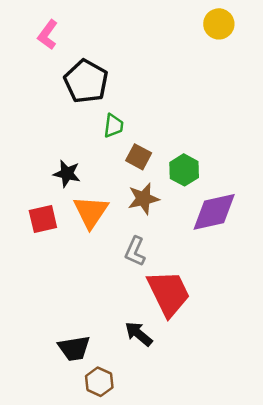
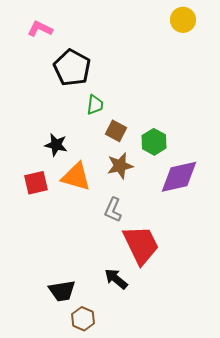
pink L-shape: (48, 35) -> (40, 29), turned 80
orange triangle: (91, 212) -> (76, 177), turned -48

